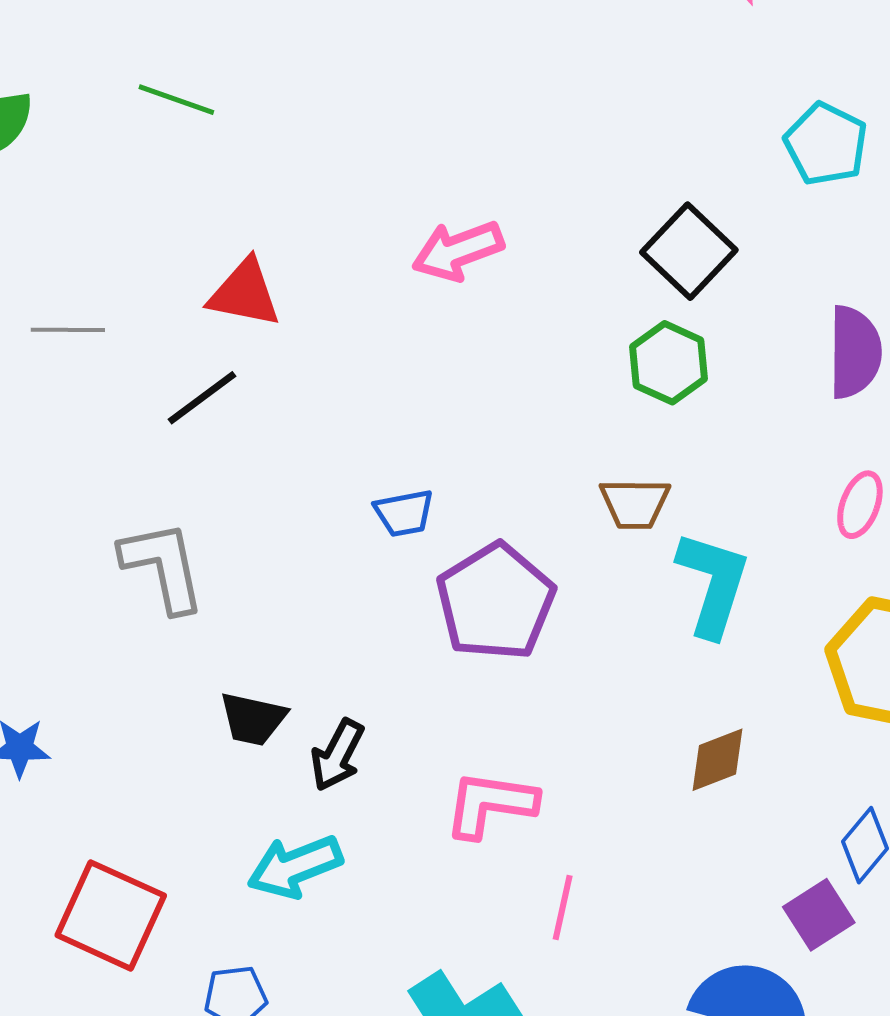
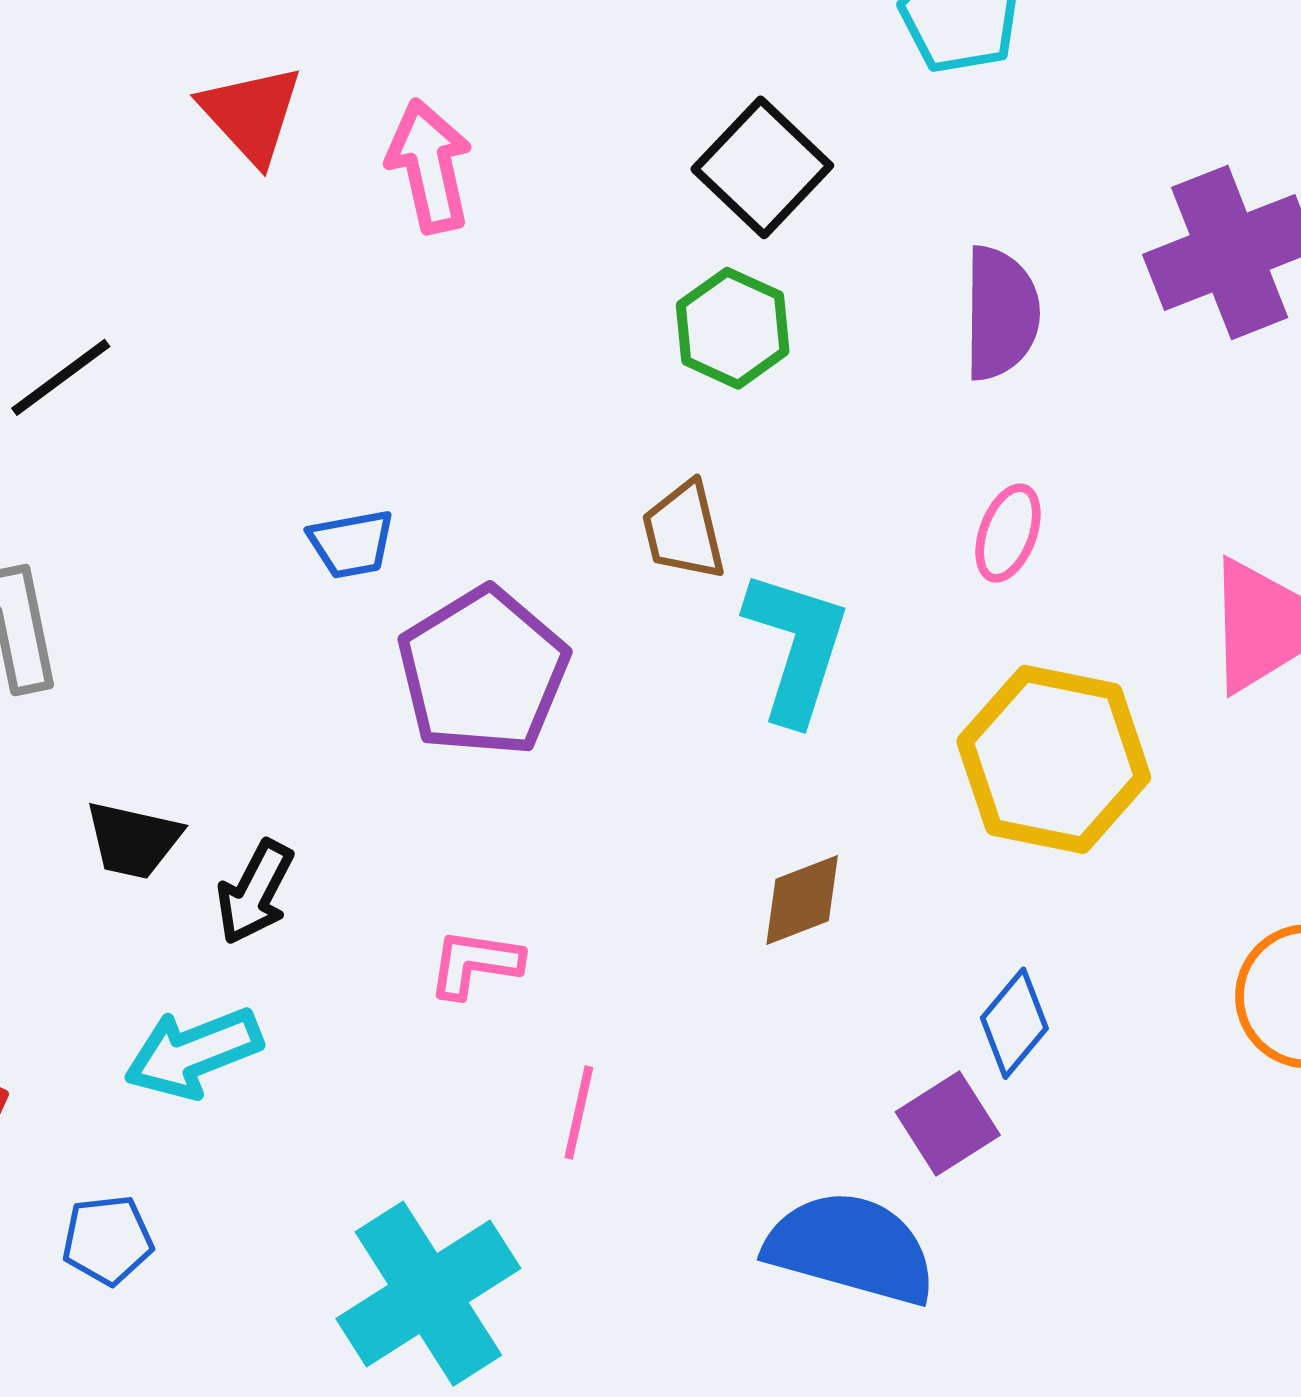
pink arrow: (458, 251) -> (429, 166), turned 98
red triangle: (245, 293) -> (251, 114), moved, turned 36
brown trapezoid: (635, 503) -> (684, 531), turned 76
pink L-shape: (490, 804) -> (475, 963), size x0.7

